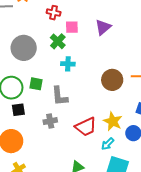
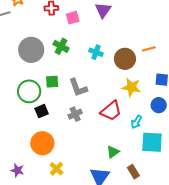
green cross: (58, 41) -> (61, 46), moved
cyan cross: (68, 64) -> (96, 52), moved, turned 32
yellow star: (113, 121) -> (131, 87), moved

